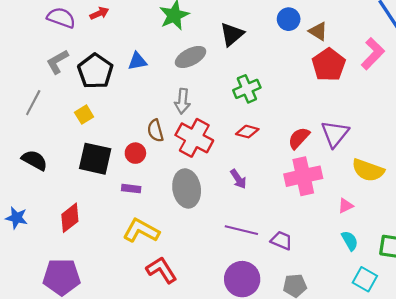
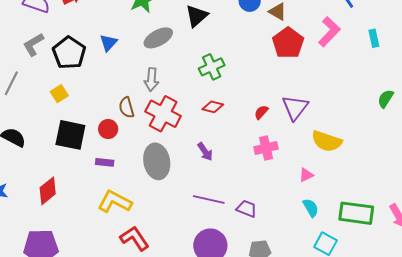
blue triangle: (137, 61) -> (108, 43), turned -36
red semicircle: (299, 138) -> (261, 112), size x0.7
pink cross: (303, 176) -> (266, 148), size x0.7

